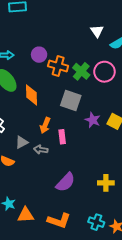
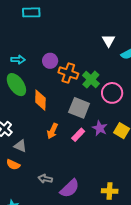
pink circle: (104, 72) -> (112, 93), moved
pink rectangle: (62, 137) -> (78, 135), moved, turned 48
gray triangle: (22, 142) -> (20, 146), moved, turned 48
gray arrow: (41, 150) -> (45, 179), moved

